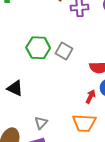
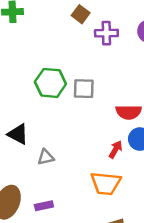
gray square: (64, 51) -> (84, 89), turned -30
gray triangle: (41, 123) -> (46, 157), moved, turned 32

